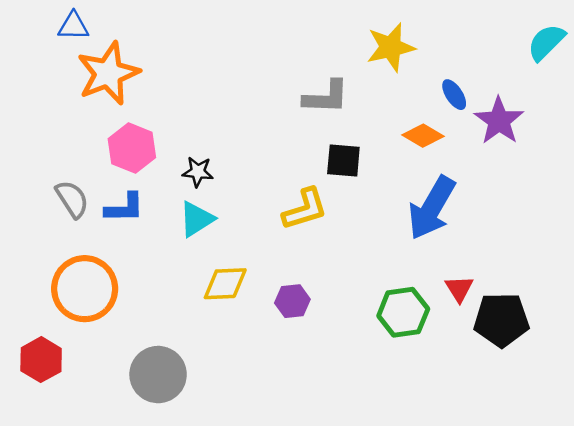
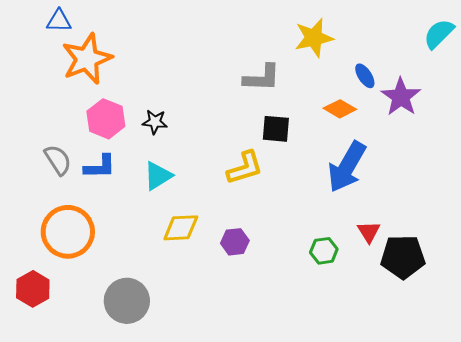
black star: (198, 172) -> (155, 122), moved
green hexagon: (403, 312) -> (324, 251), size x0.7

